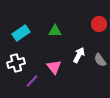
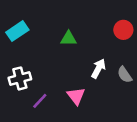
cyan rectangle: (21, 33) -> (17, 31), moved
pink triangle: (54, 67) -> (76, 96), moved

